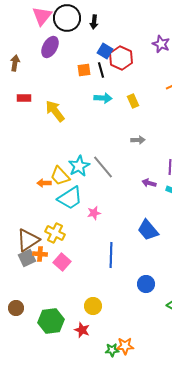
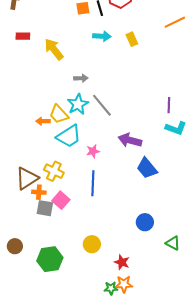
gray arrow: (138, 140) -> (81, 78), moved
purple arrow: (149, 183) -> (130, 140), moved, size x1.6
blue line: (111, 255) -> (93, 183), moved
gray square: (27, 258) -> (45, 208), moved, turned 36
red star: (82, 330) -> (122, 262), moved

